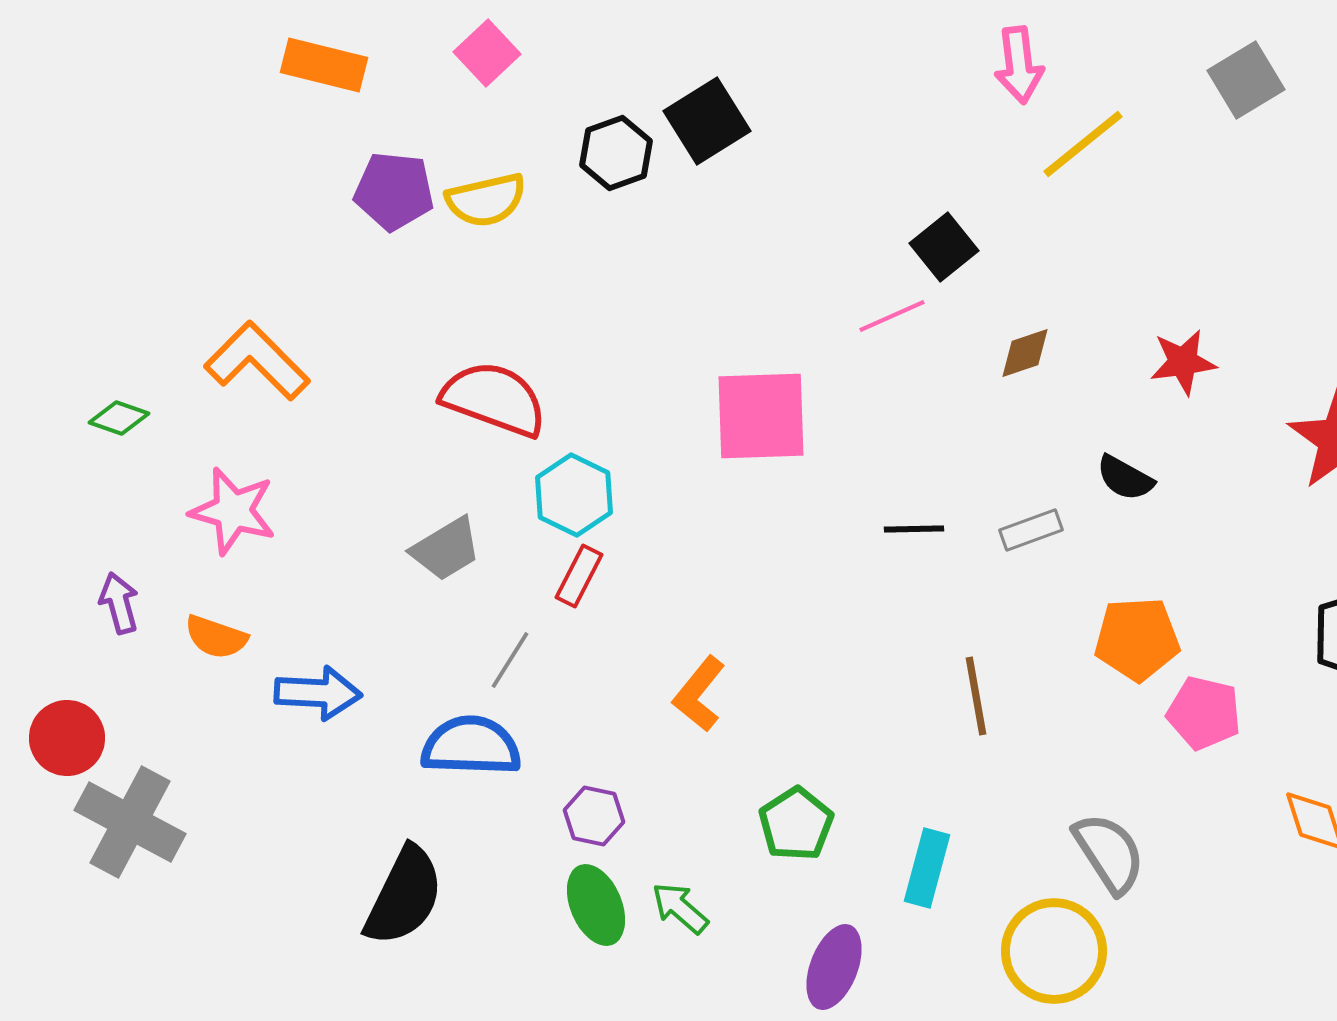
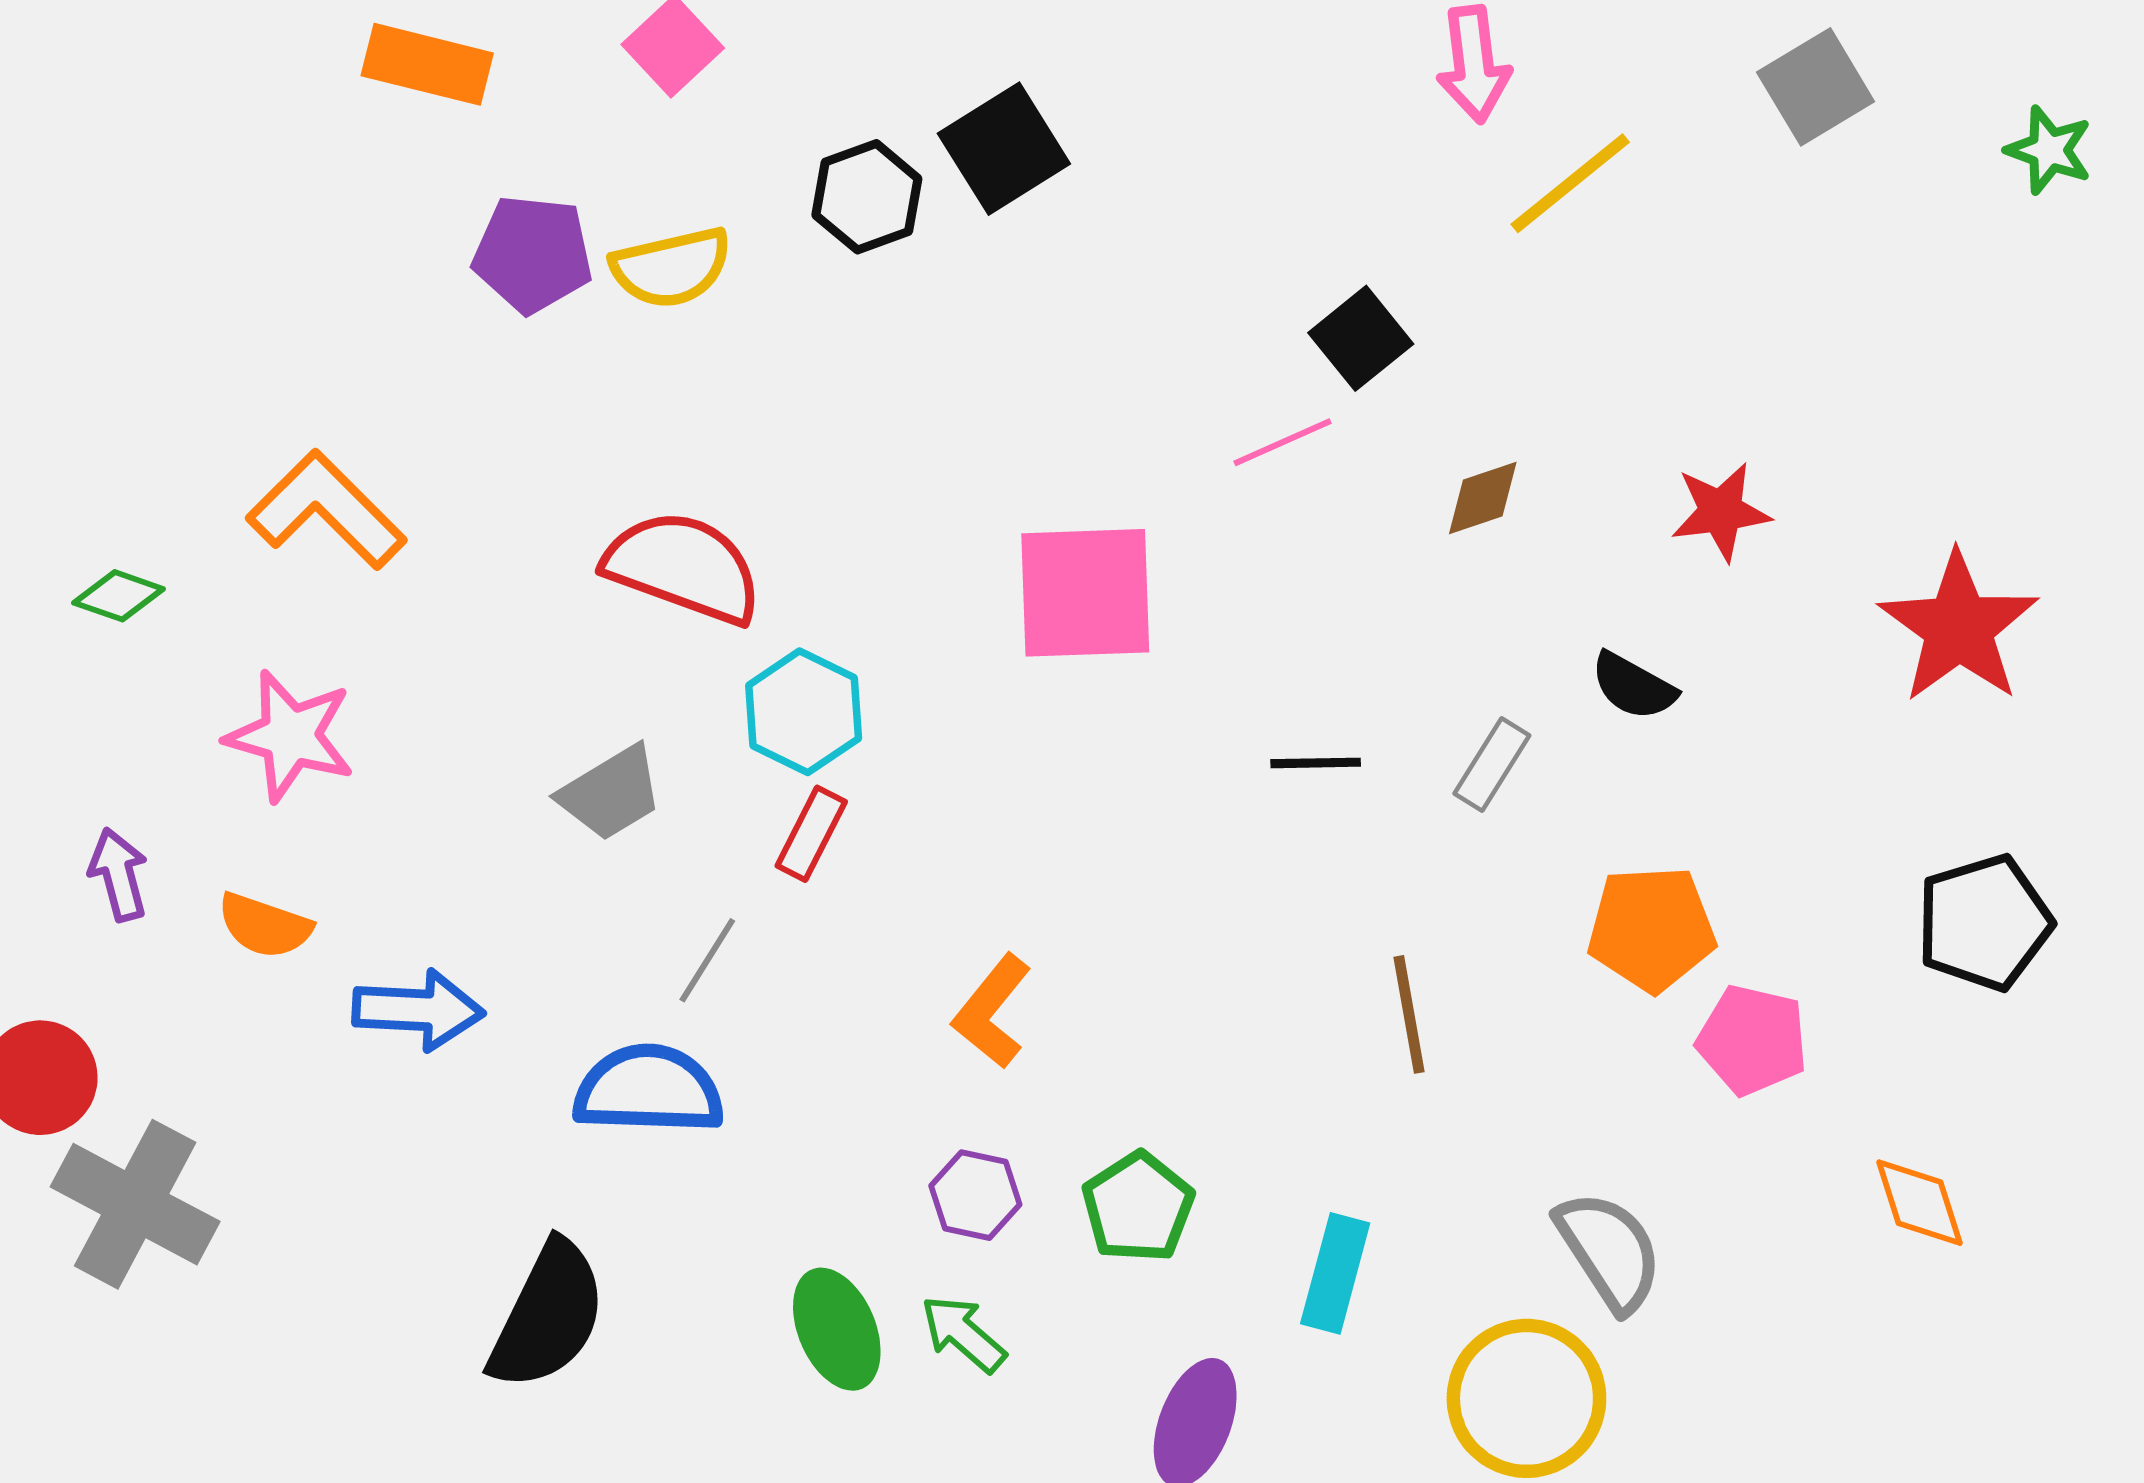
gray rectangle: (1031, 530) -> (1492, 764), turned -38
purple hexagon: (594, 816) -> (975, 1195), moved

